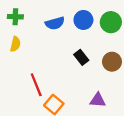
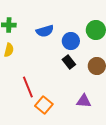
blue circle: (83, 20) -> (71, 41), moved

